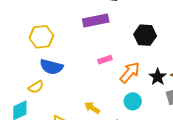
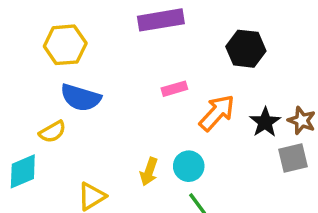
cyan circle: (133, 101) -> (189, 166), moved
yellow arrow: (92, 108) -> (149, 172), turned -105

